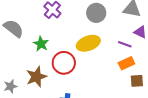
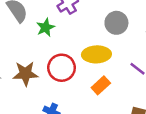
green star: (41, 44) -> (46, 27), moved
orange rectangle: (126, 63) -> (101, 85), moved, turned -35

